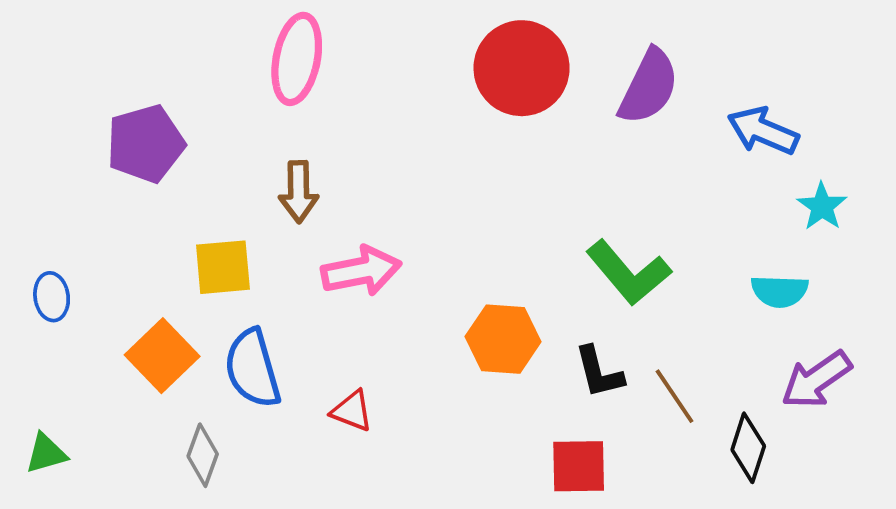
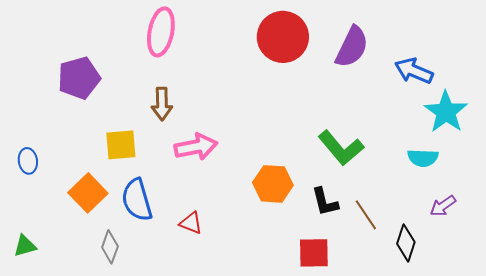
cyan star: (822, 206) -> (446, 112), size x1.6
purple arrow: (816, 380) -> (443, 206), size x0.7

